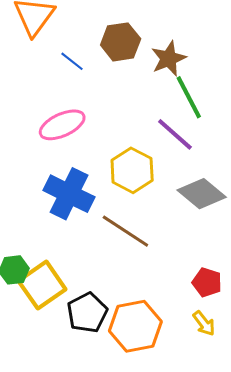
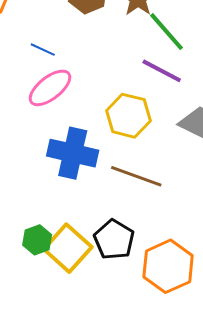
blue line: (72, 61) -> (43, 50), moved
black pentagon: (87, 313) -> (114, 240), moved

